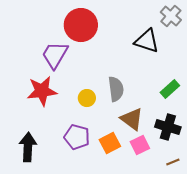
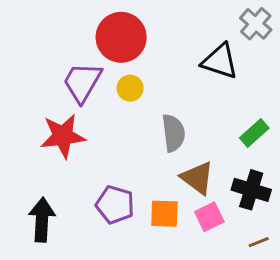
yellow circle: (87, 98) -> (130, 88), moved
orange square: (110, 143) -> (164, 214), turned 30

